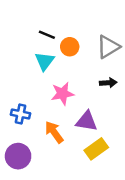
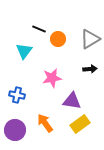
cyan triangle: (44, 61) -> (24, 51), moved
orange arrow: (54, 132) -> (45, 123), moved

